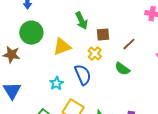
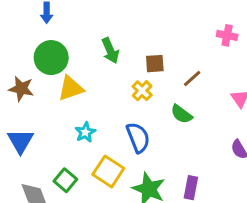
green arrow: (81, 21) -> (110, 51), moved
yellow triangle: (62, 47) -> (71, 88), moved
blue semicircle: (83, 75) -> (138, 137), moved

